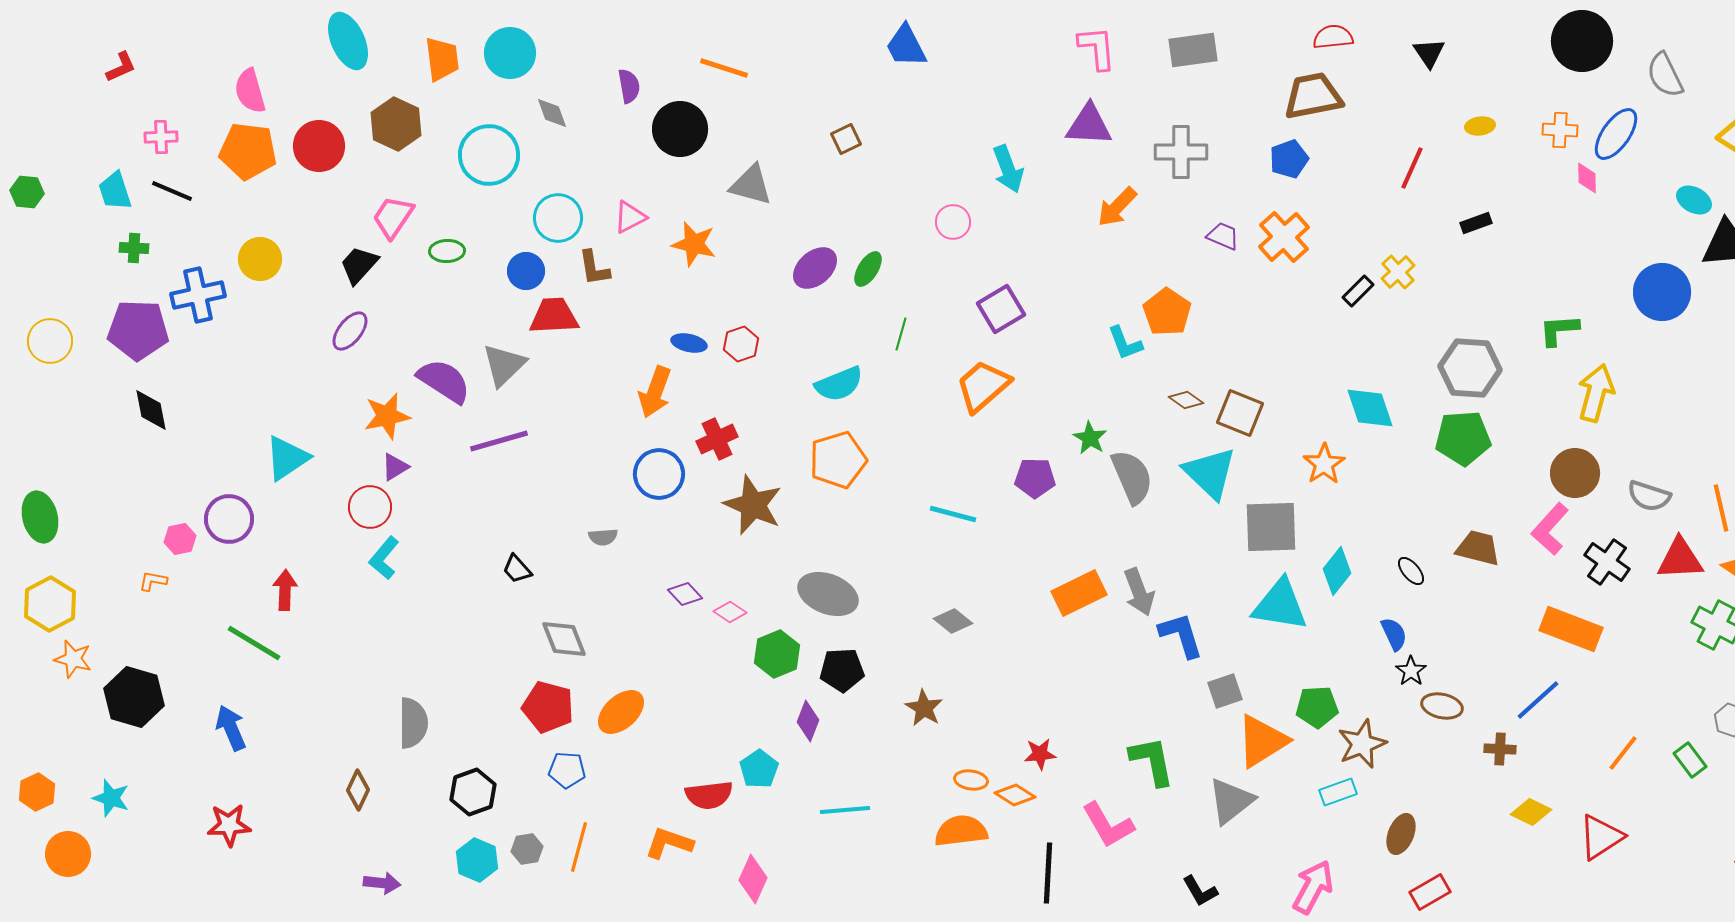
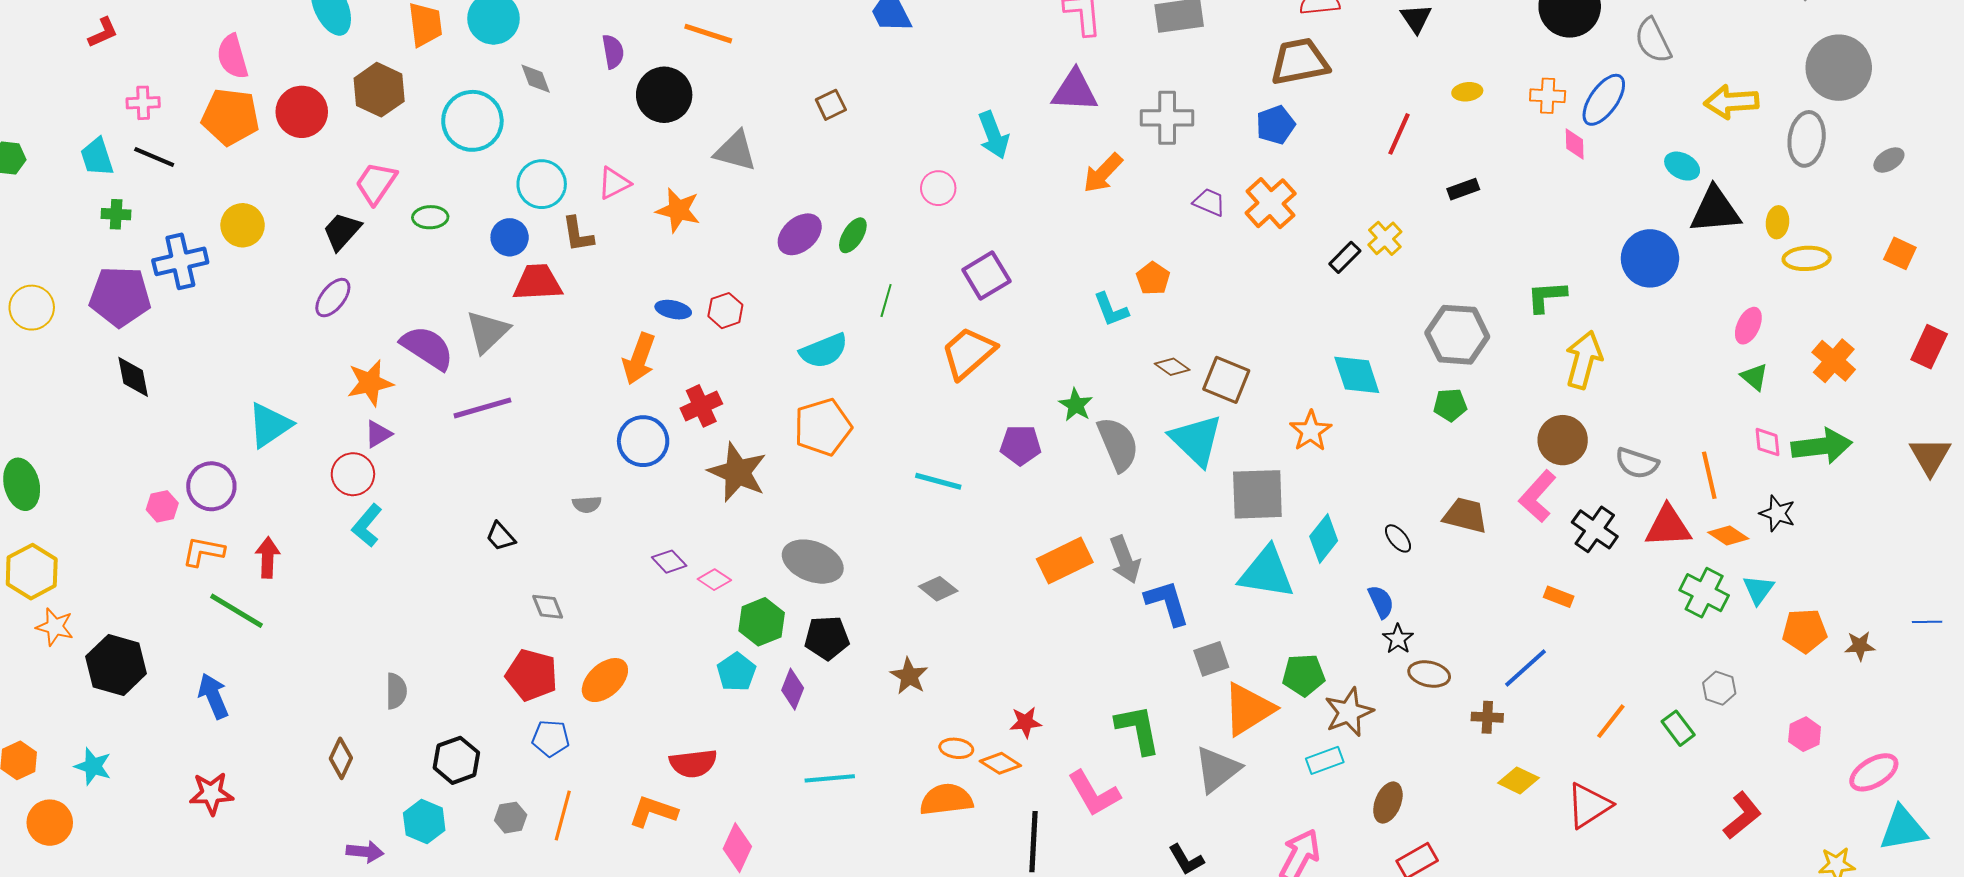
orange pentagon: (1167, 312) -> (1153, 278), size x0.7
green pentagon: (1463, 438) -> (1450, 405), size x0.6
orange L-shape: (153, 581) -> (203, 552), moved, size x1.5
orange rectangle: (1571, 629) -> (1559, 597), size x0.5
gray diamond: (564, 639) -> (548, 607), size x0.7
gray semicircle: (413, 723) -> (396, 691), size x0.7
cyan pentagon: (759, 769) -> (736, 672), moved
cyan hexagon: (477, 860) -> (424, 822), moved

